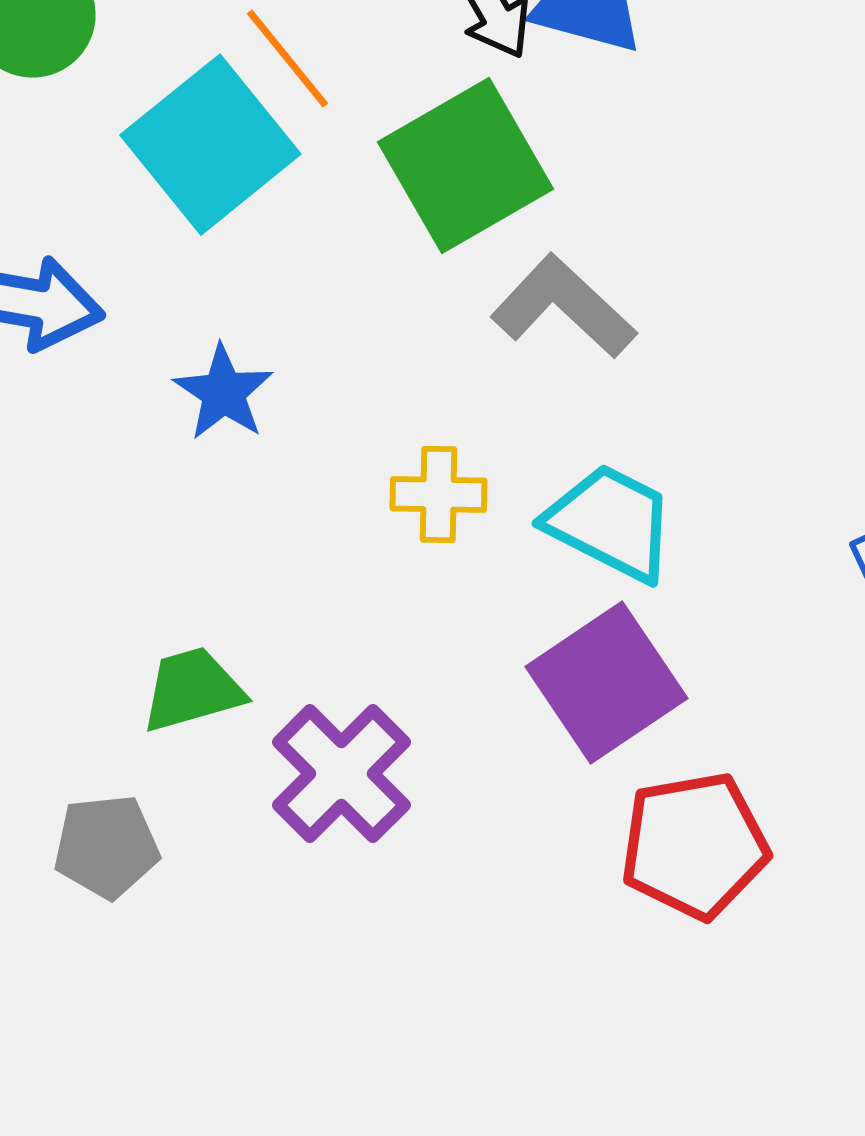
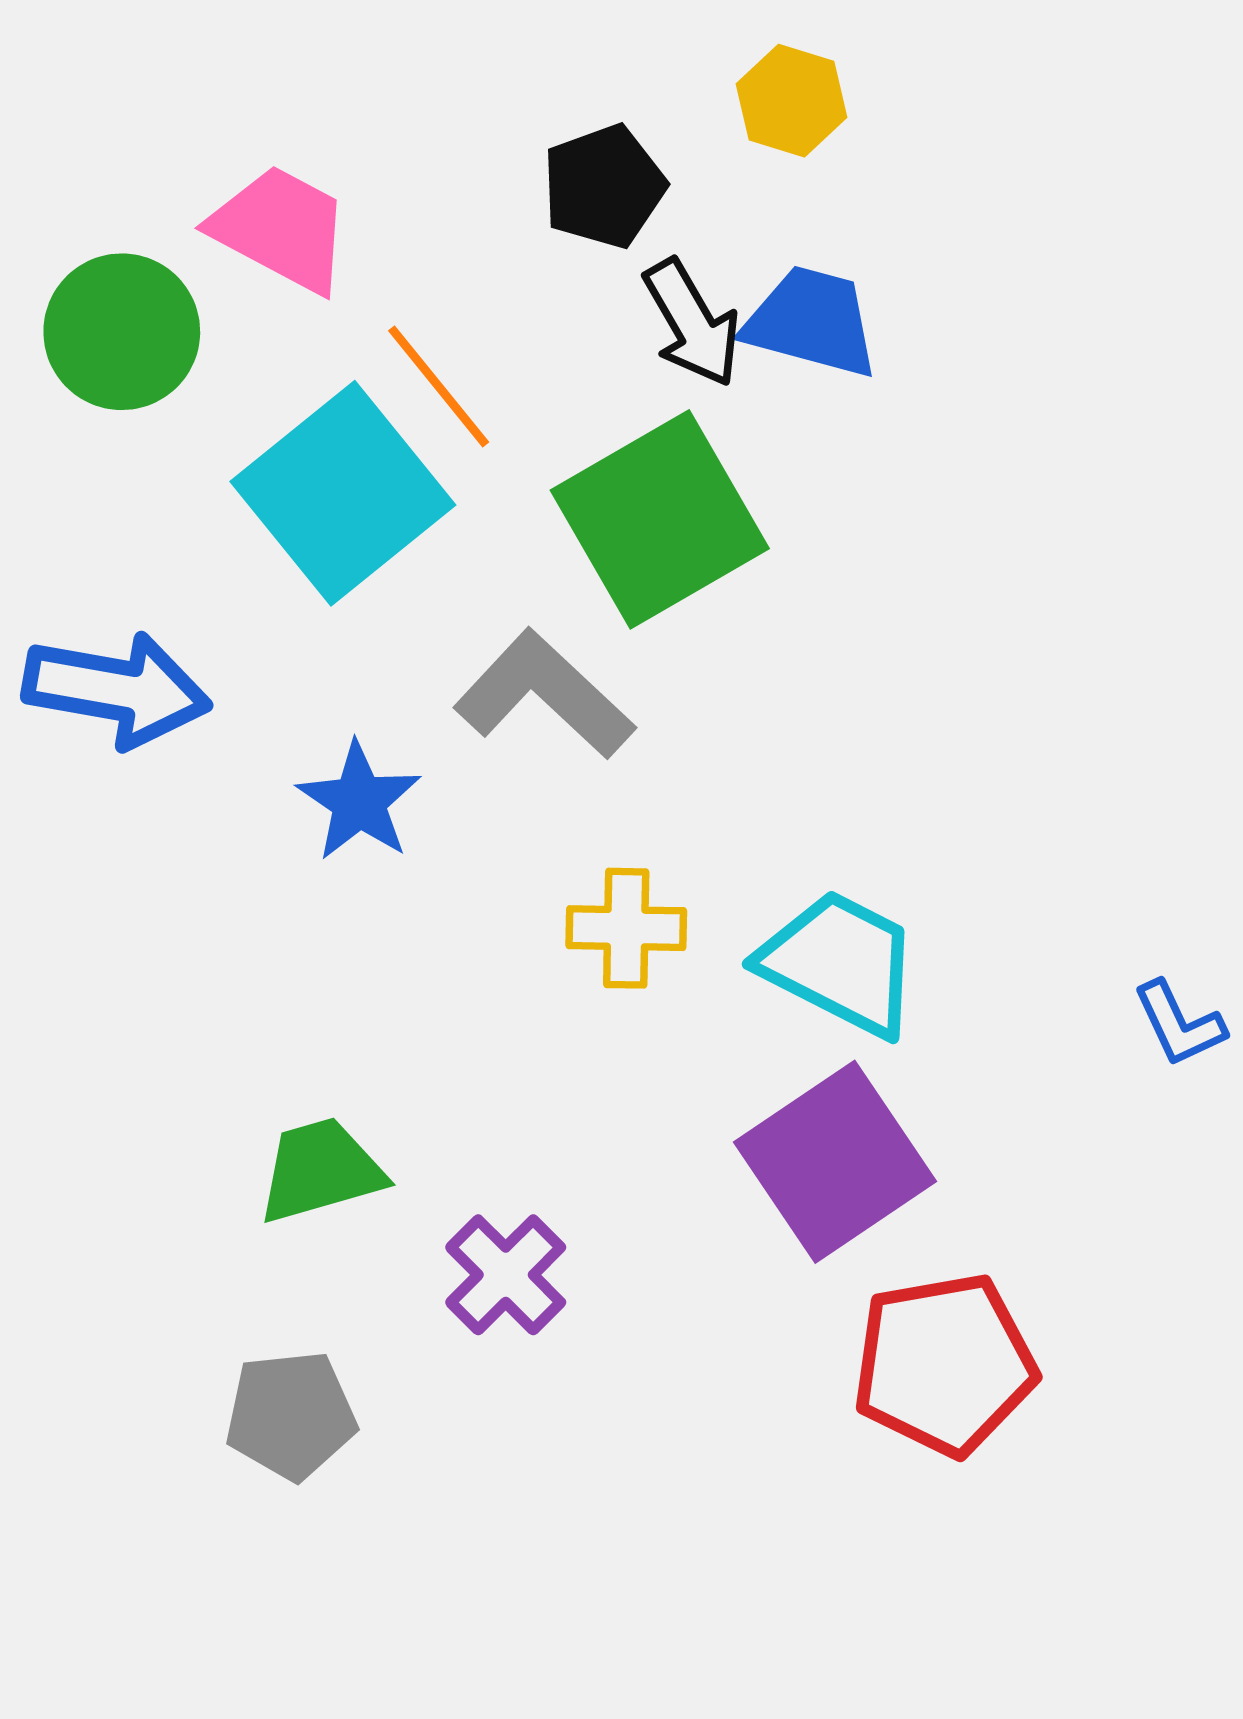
gray L-shape: (563, 307) -> (544, 695), moved
purple cross: (341, 774) -> (506, 1275), size x0.7
gray pentagon: (106, 847) -> (291, 1415), moved

